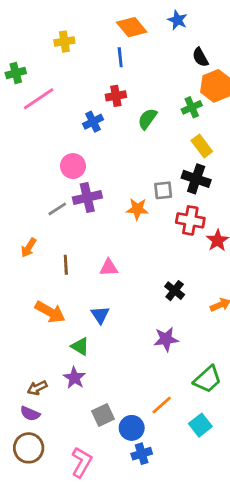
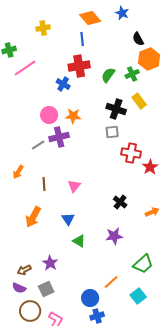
red cross: (116, 96) -> (79, 66), size x1.5
green semicircle: (147, 119) -> (108, 75), moved
blue cross: (93, 122) -> (63, 84), turned -32
black cross: (196, 179) -> (116, 109), moved
orange star: (137, 209) -> (73, 116), moved
pink triangle: (109, 268) -> (74, 186), turned -48
orange arrow: (50, 312) -> (33, 217), turned 90
green triangle: (80, 346) -> (79, 241), moved
gray square: (103, 415) -> (46, 289), moved
brown circle: (29, 448) -> (30, 311), moved

